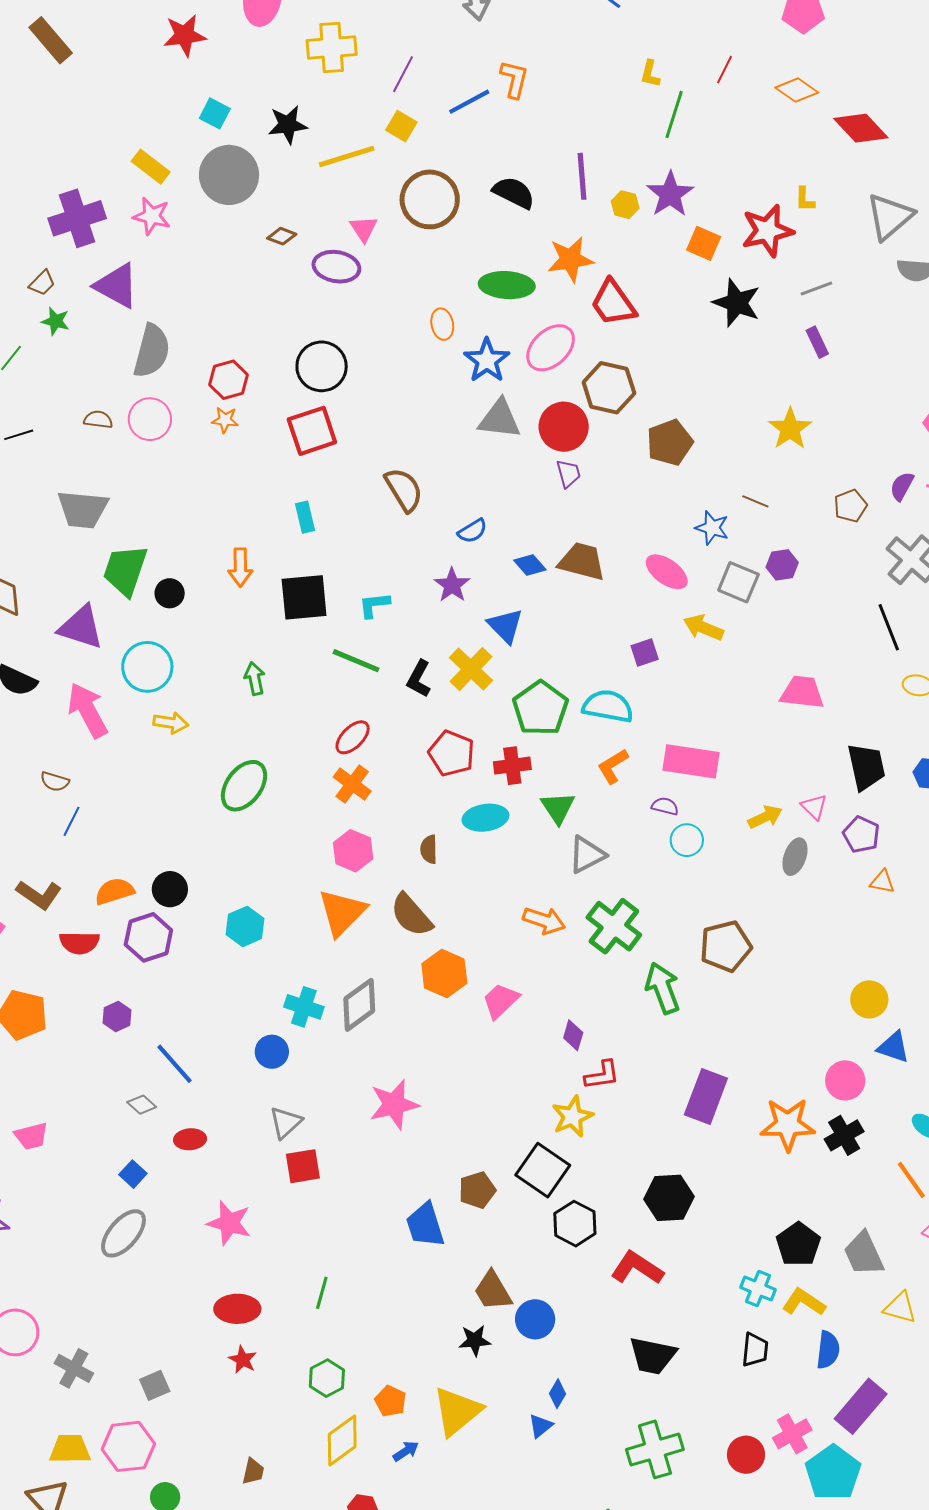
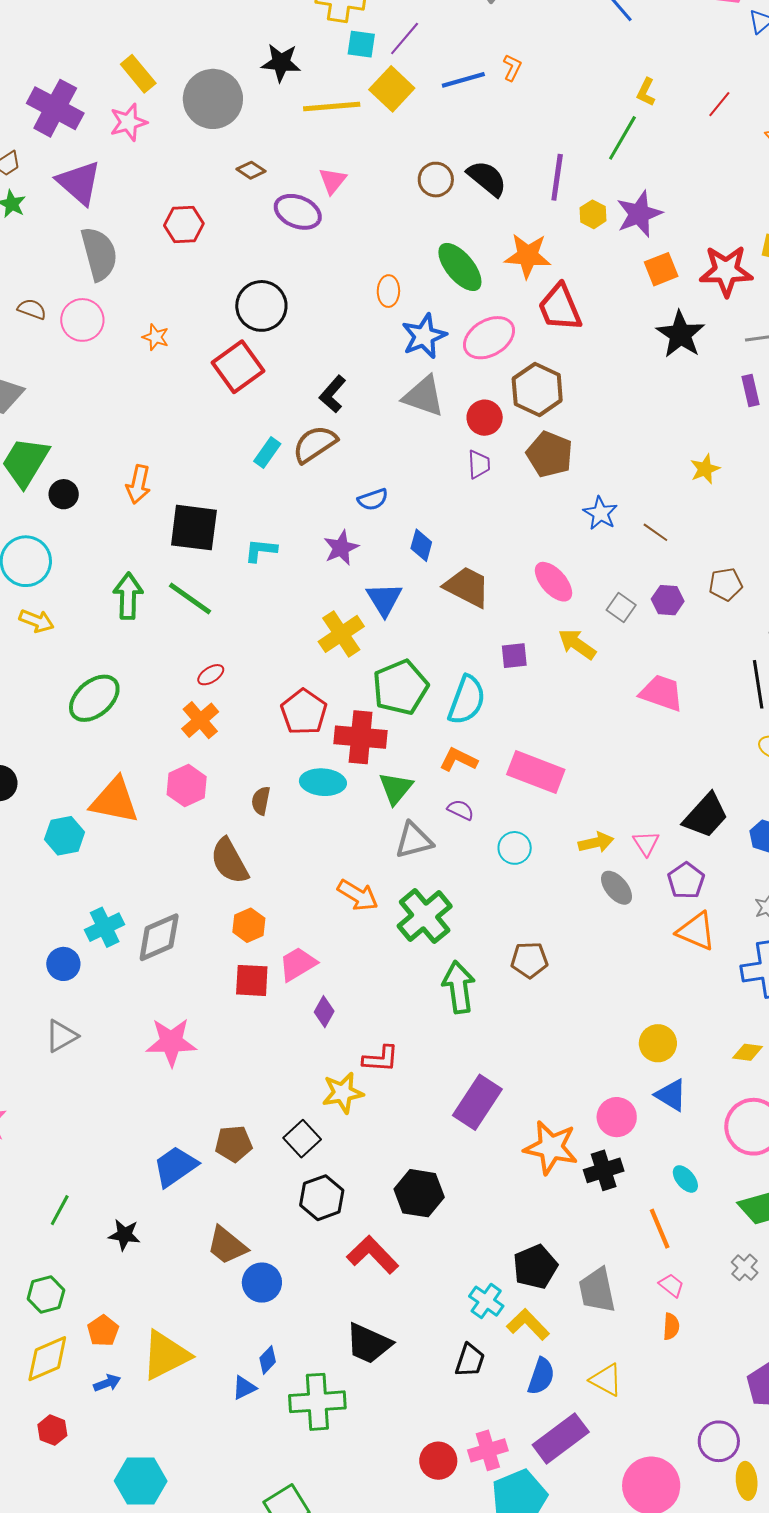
orange L-shape: (514, 79) -> (512, 68), size x0.7
cyan square: (215, 113) -> (361, 44), moved, turned -32
green line: (674, 114) -> (622, 138), moved
yellow square: (401, 126) -> (392, 89), size x1.4
brown circle: (430, 199) -> (436, 180), moved, size x0.6
pink star: (152, 216) -> (128, 122), turned 30
purple cross: (77, 218) -> (55, 108), turned 34
orange square: (704, 243) -> (661, 269), turned 32
green ellipse: (507, 285) -> (460, 267), turned 34
gray semicircle: (152, 351) -> (99, 254), turned -42
red hexagon: (228, 380) -> (184, 225), moved
red circle: (564, 427) -> (485, 418), size x0.7
yellow star: (790, 429) -> (705, 469), size x0.7
red square: (312, 431) -> (238, 367), turned -30
brown pentagon: (670, 443) -> (550, 454), moved, turned 30
brown semicircle: (404, 490) -> (315, 444), turned -105
brown pentagon: (850, 506) -> (726, 584), moved
cyan rectangle: (305, 517) -> (267, 453), moved, turned 36
blue star: (712, 528) -> (600, 513), moved
brown trapezoid: (582, 561) -> (467, 587), moved
blue diamond: (530, 565) -> (421, 545), turned 44
gray square: (738, 582) -> (621, 608), size x0.7
green line: (356, 661) -> (190, 598), moved
green arrow: (255, 679) -> (128, 596), size x1.4
black L-shape: (419, 679) -> (333, 394), moved
pink trapezoid: (802, 692) -> (661, 693), moved
cyan semicircle: (608, 706) -> (467, 700), turned 87
red ellipse: (353, 737) -> (211, 675), size x0.7
red cross: (512, 766) -> (361, 737), size x1.4
orange L-shape: (613, 766) -> (458, 760), turned 45
black trapezoid: (866, 767) -> (706, 816), turned 42
purple semicircle: (665, 806) -> (461, 810), moved
gray ellipse: (795, 857) -> (617, 888), turned -72
orange triangle: (882, 882) -> (696, 931), size x1.6
orange triangle: (342, 912) -> (115, 801), moved, turned 44
brown pentagon: (726, 946) -> (529, 960), size x0.7
orange hexagon: (444, 973) -> (249, 925), size x0.7
cyan cross: (304, 1007) -> (105, 927), turned 33
purple diamond: (573, 1035) -> (324, 1012), moved
red square: (303, 1166) -> (252, 980), moved
black square: (543, 1170) -> (302, 1139), size x0.7
blue trapezoid: (425, 1225) -> (175, 1166), turned 60
brown trapezoid: (493, 1291) -> (227, 1246), turned -33
yellow triangle: (900, 1308) -> (606, 1380), moved
black star: (475, 1340) -> (124, 1235), moved
green cross: (655, 1449) -> (317, 1402), moved

